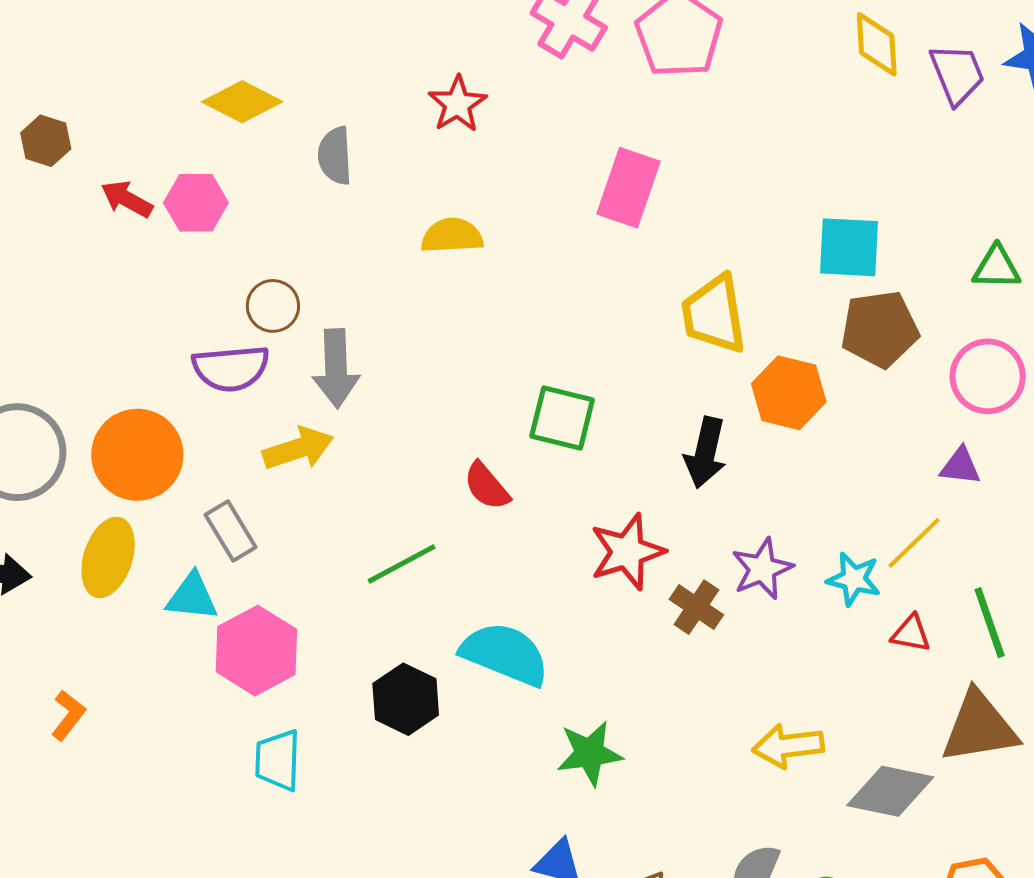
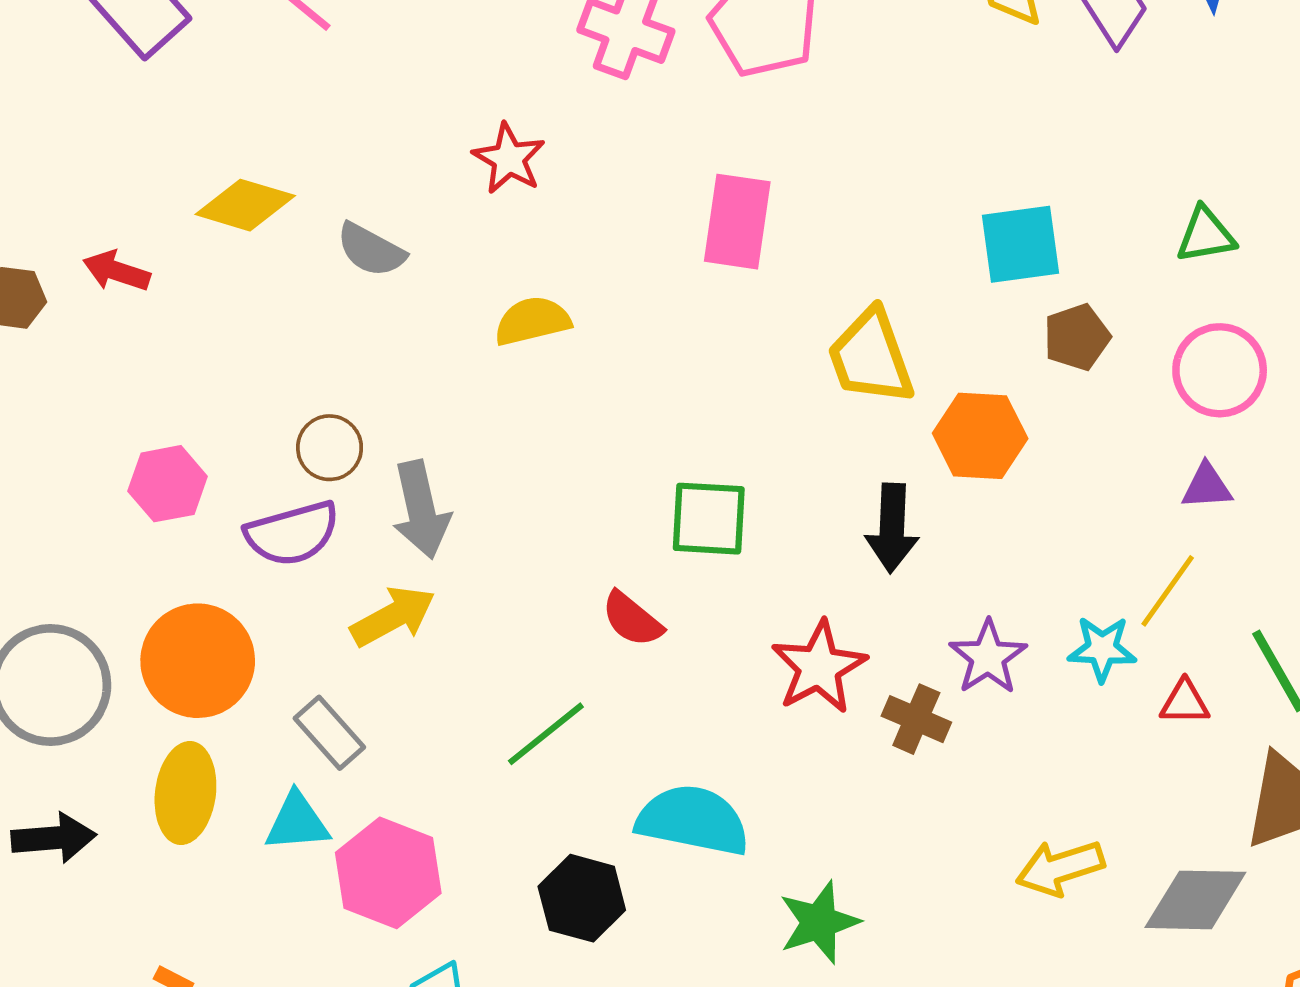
gray semicircle: (335, 156) -> (371, 250), turned -48
red arrow: (127, 199) -> (116, 271), moved
pink hexagon: (196, 203) -> (168, 484), moved
brown pentagon: (880, 329) -> (1077, 337), size x0.7

